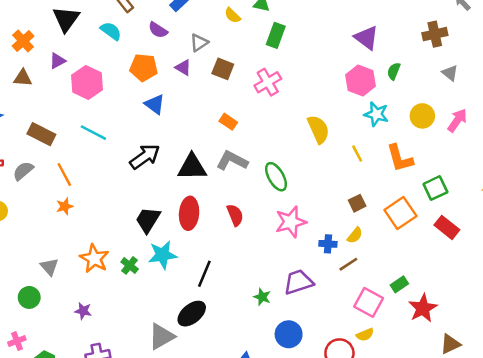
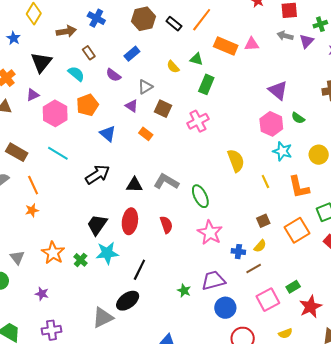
orange pentagon: (144, 68) -> (88, 105), moved, turned -30
green semicircle: (394, 71) -> (298, 118), turned -80
orange rectangle: (228, 122) -> (146, 134), moved
black triangle: (192, 167) -> (134, 185), size x0.7
pink star: (291, 222) -> (210, 233), turned -30
pink square: (369, 302) -> (268, 300), turned 30
blue circle: (289, 334) -> (225, 308), moved
yellow semicircle: (365, 335) -> (285, 333), moved

